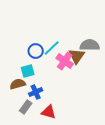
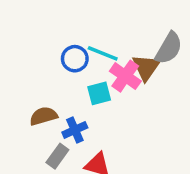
gray semicircle: (90, 45) -> (169, 48), turned 120
cyan line: (52, 48) -> (103, 53), turned 66
cyan square: (28, 71) -> (99, 93), moved

